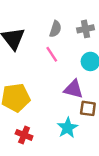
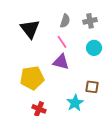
purple triangle: (73, 89) -> (61, 62), moved

